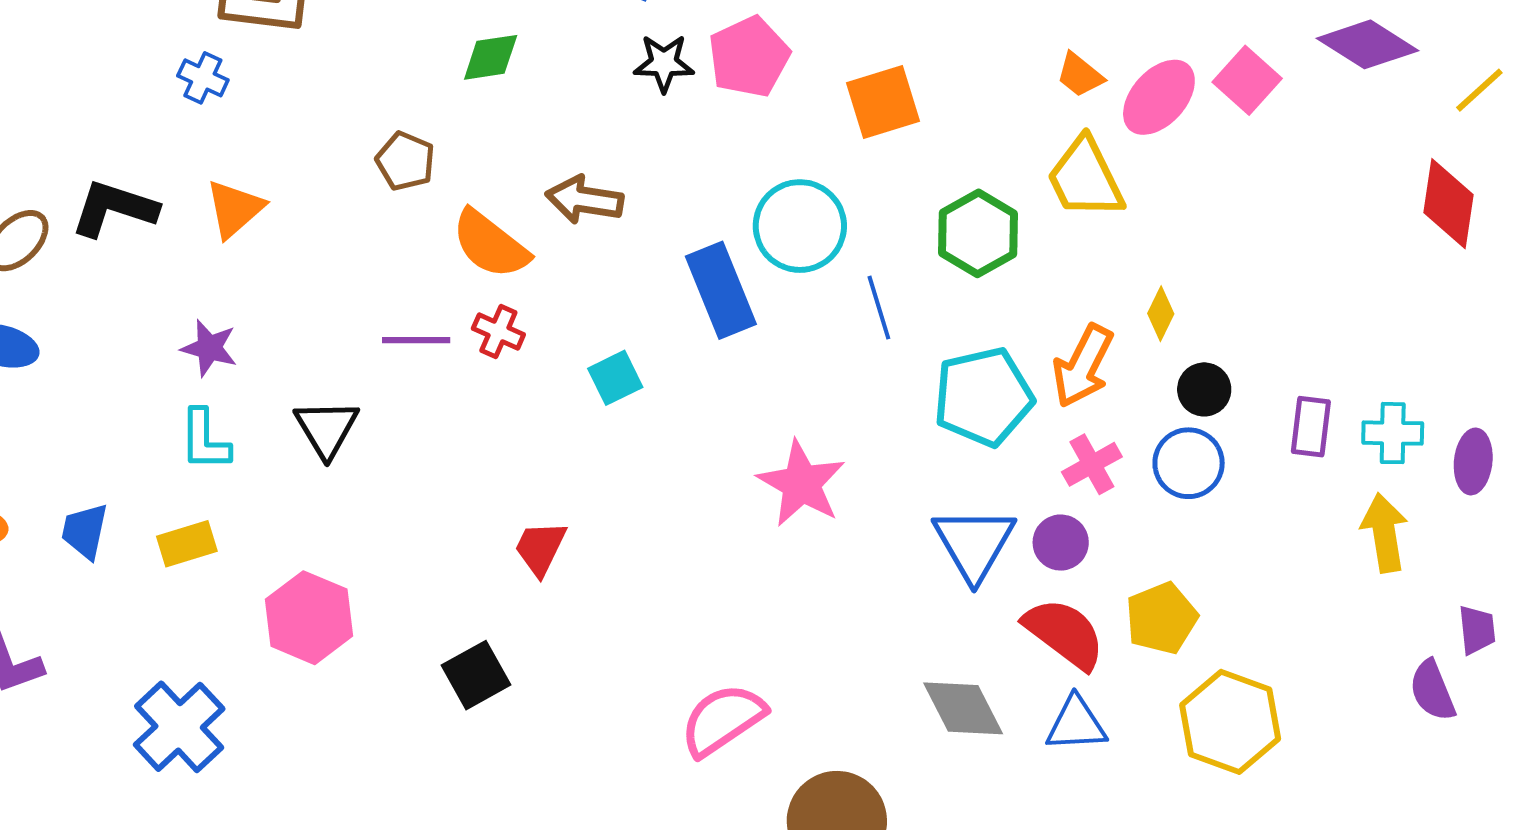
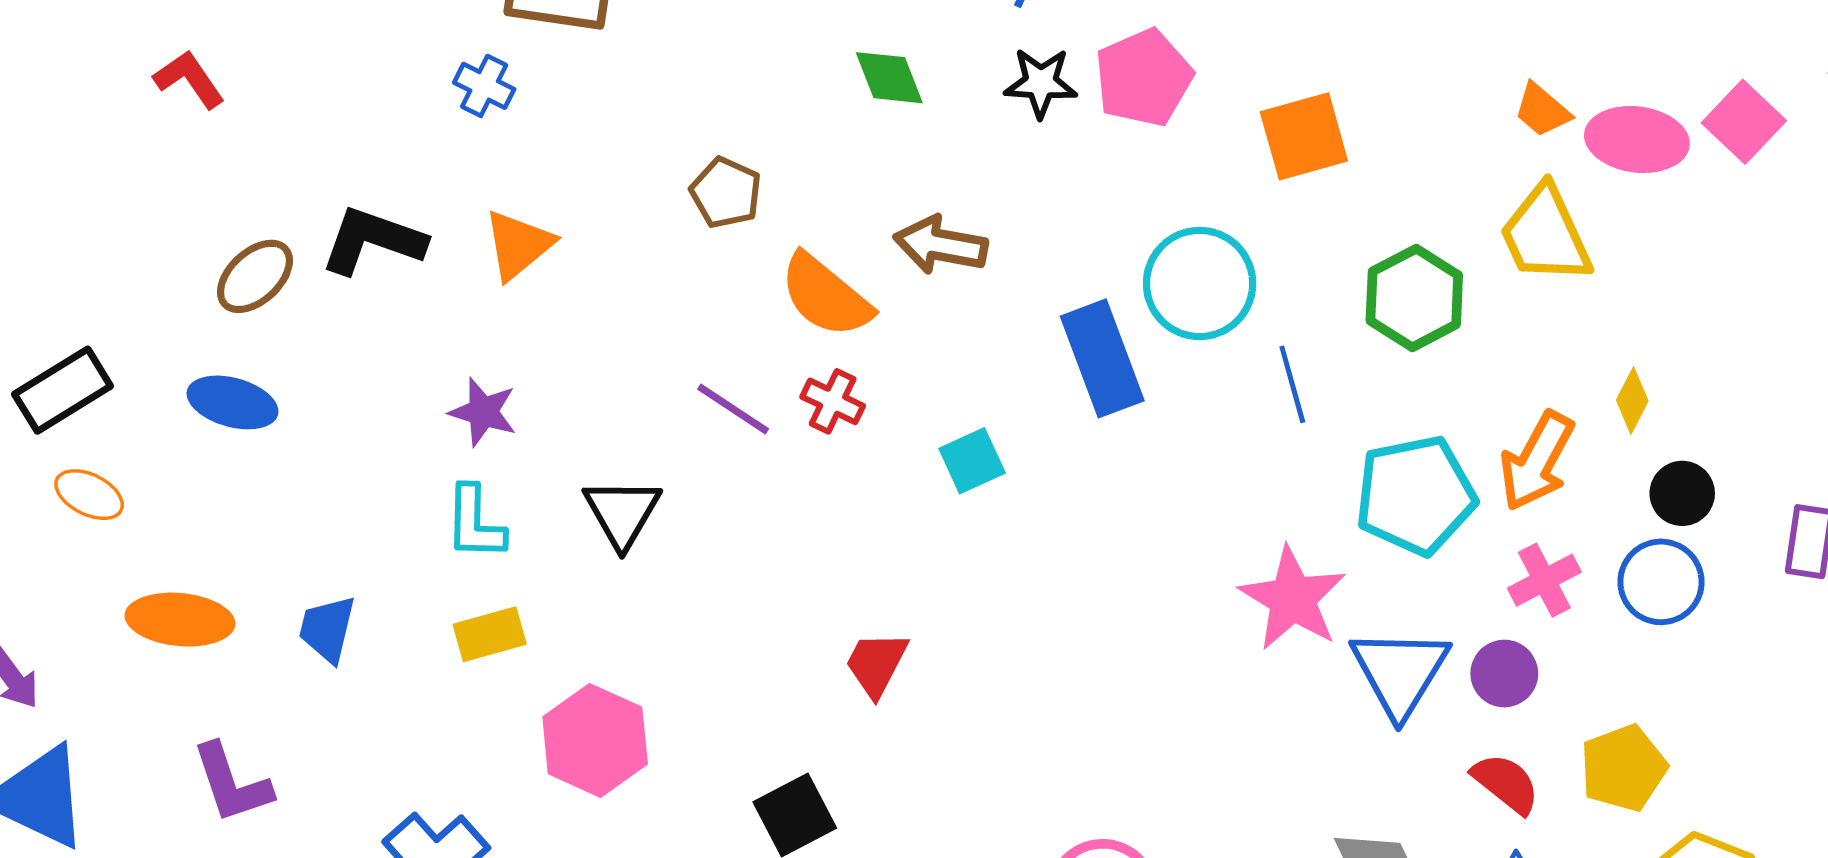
green diamond: (491, 57) -> (889, 78), moved, turned 76
pink ellipse: (1159, 97) -> (1637, 139), turned 54
purple line: (416, 340) -> (733, 409), turned 32
pink star: (801, 484) -> (1293, 599), moved
yellow rectangle: (187, 544) -> (490, 634), moved
red semicircle: (1064, 633) -> (1506, 783), size x0.7

